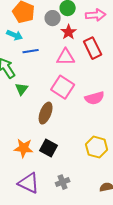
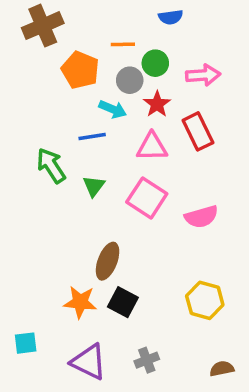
cyan arrow: (15, 35) -> (113, 109), moved
green triangle: (22, 89) -> (94, 186), moved
brown ellipse: (46, 113) -> (108, 261), moved

